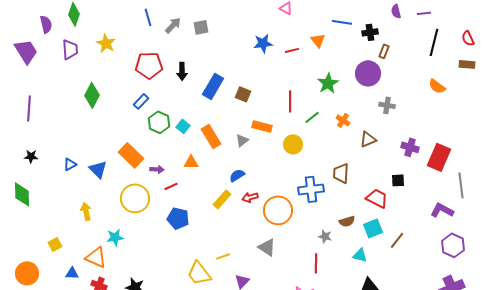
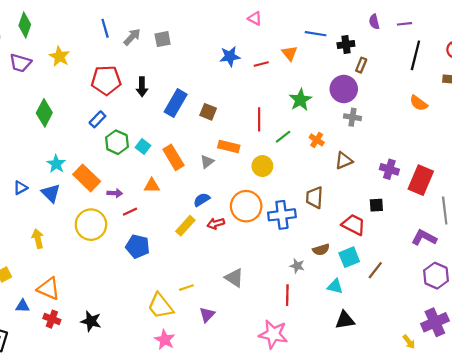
purple trapezoid: (70, 49) -> (20, 63), turned 110
gray cross: (387, 105) -> (352, 117), moved
orange circle: (278, 210) -> (246, 206), moved
cyan star: (115, 237) -> (56, 164), moved, turned -30

